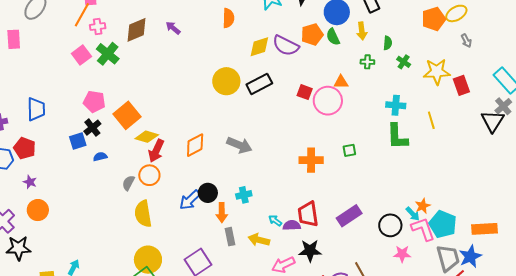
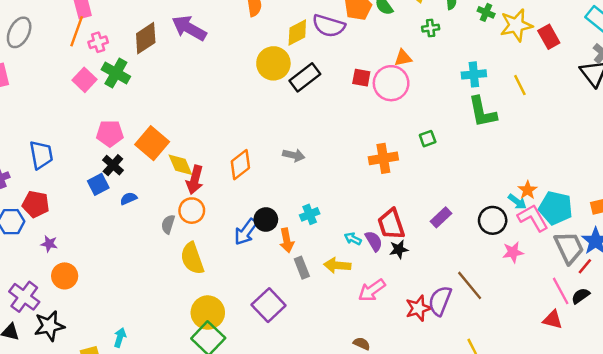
purple arrow: (173, 28) -> (189, 28), size x1.8
green cross: (404, 62) -> (486, 12), moved
yellow circle: (226, 81) -> (273, 63), moved
yellow diamond: (147, 137) -> (180, 165), turned 60
gray arrow: (239, 145) -> (294, 155), size x0.7
purple rectangle: (349, 216) -> (441, 217), size x0.7
purple semicircle: (292, 225) -> (374, 241), turned 72
black star: (310, 251) -> (399, 249), moved, size x0.7

